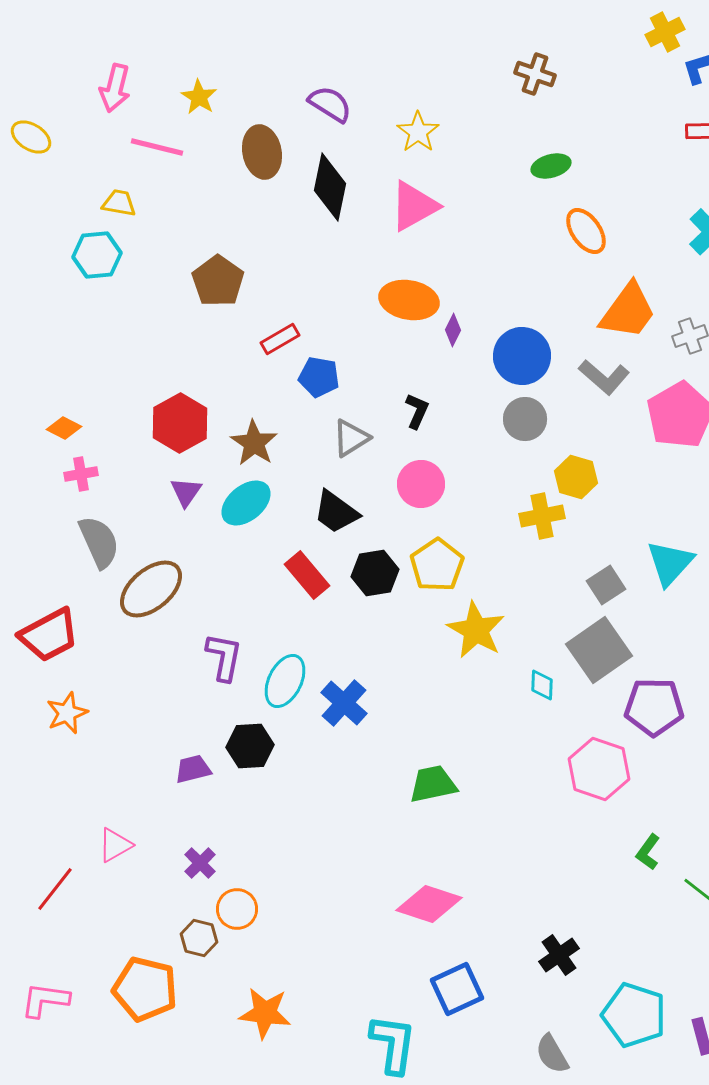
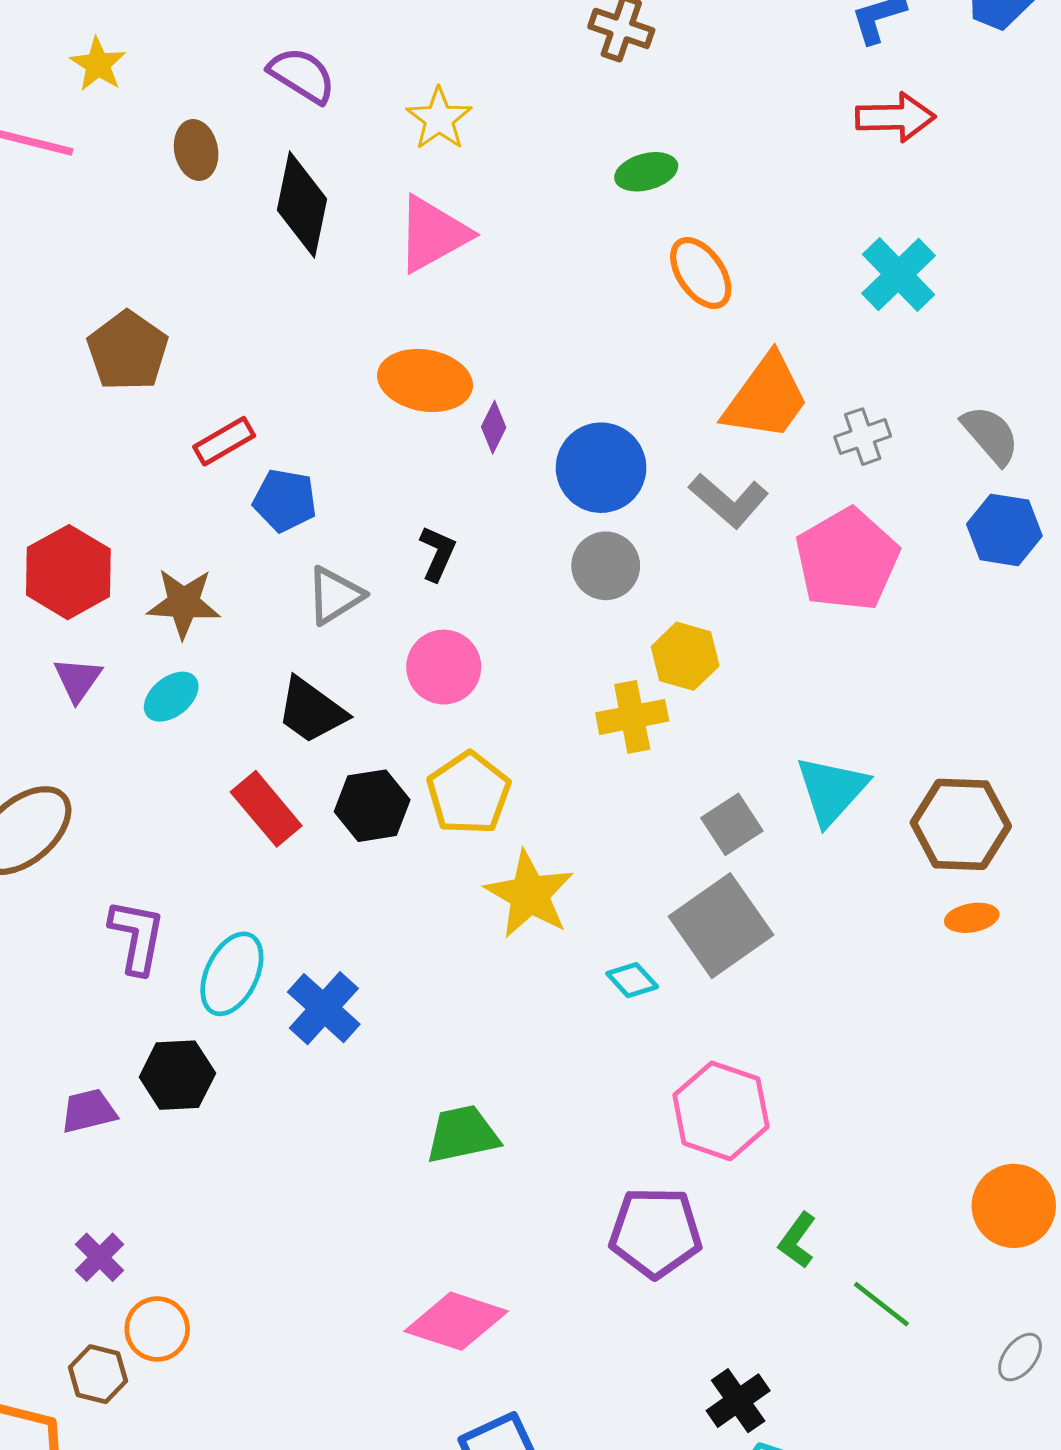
brown ellipse: (262, 152) -> (196, 150), size x0.7
brown star: (254, 443) -> (184, 603), turned -30
cyan ellipse: (246, 503) -> (171, 697), size x0.7
cyan diamond: (542, 685) -> (632, 980), turned -44
purple pentagon: (654, 707) -> (656, 1232), moved
black cross: (559, 955) -> (738, 1401), moved

